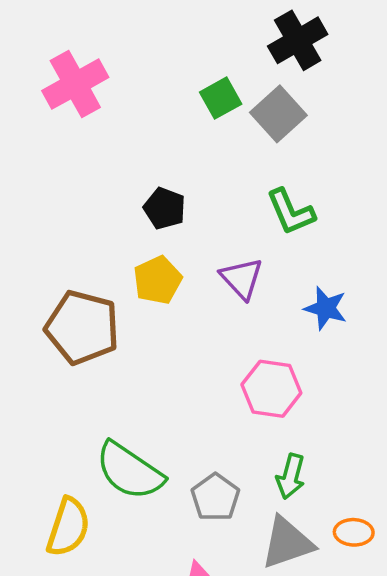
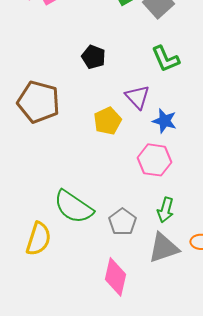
yellow pentagon: (158, 280) -> (107, 121), moved
blue star: (326, 308) -> (164, 121), moved
brown pentagon: (82, 327) -> (38, 102), moved

